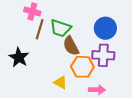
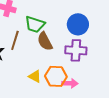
brown line: (40, 29) -> (15, 40), moved
orange hexagon: (82, 67) -> (56, 76), moved

